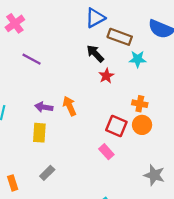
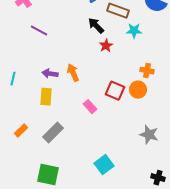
orange cross: (140, 104) -> (147, 71), moved
pink rectangle: (106, 152) -> (90, 107), moved
gray rectangle: (47, 173) -> (53, 133), size x1.5
orange rectangle: (13, 183) -> (21, 131), moved, turned 64

